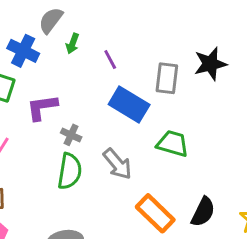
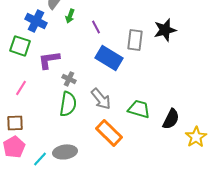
green trapezoid: (173, 144) -> (139, 109), moved
black semicircle: (203, 212) -> (171, 119), moved
orange rectangle: (155, 213) -> (109, 133), moved

